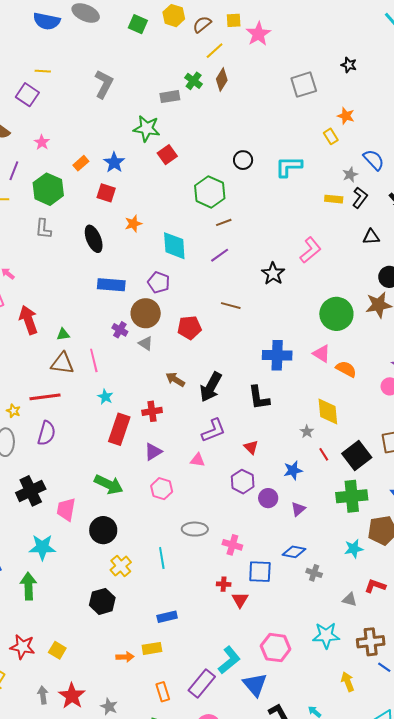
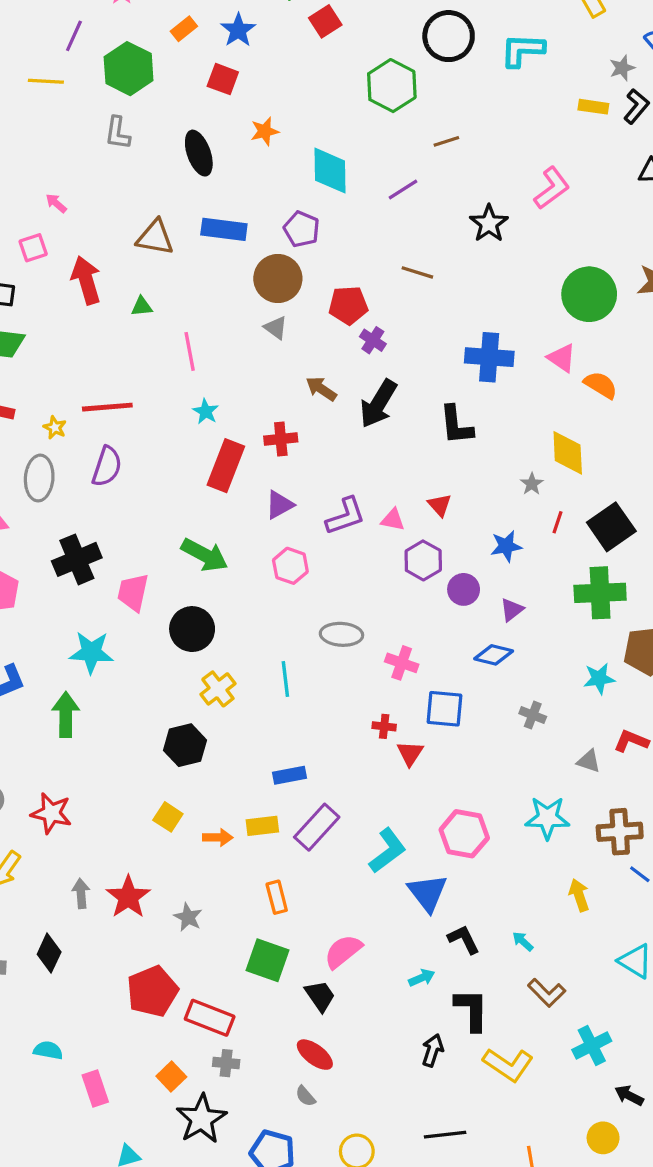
black circle: (243, 160) -> (449, 36), size x1.6
brown line: (224, 222) -> (446, 141), moved
purple cross: (120, 330) -> (373, 340), moved
brown triangle: (62, 363) -> (155, 237), moved
purple L-shape: (213, 430) -> (346, 516), moved
red line: (324, 454) -> (558, 522), turned 48
pink triangle: (198, 460) -> (393, 520), moved
blue diamond: (294, 552) -> (494, 655), moved
yellow square: (57, 650) -> (168, 817), moved
purple rectangle: (202, 683) -> (317, 827), moved

